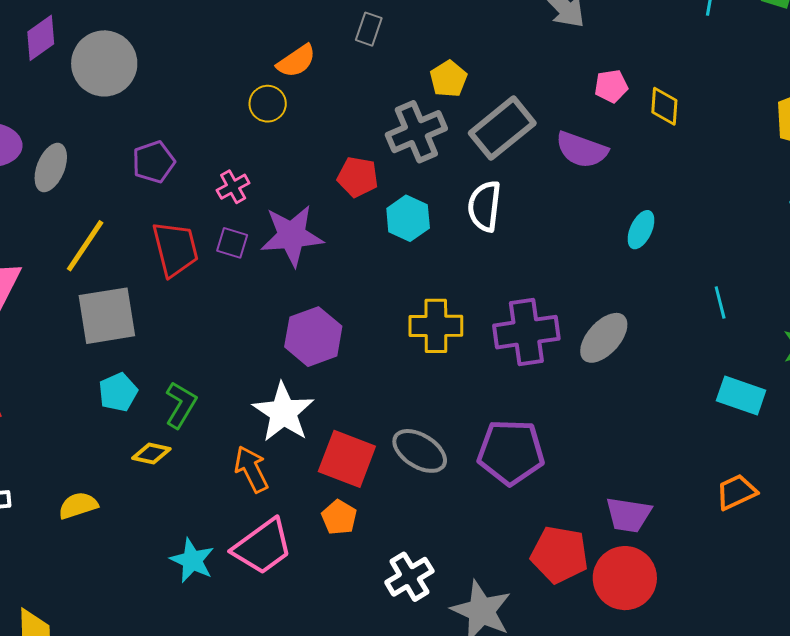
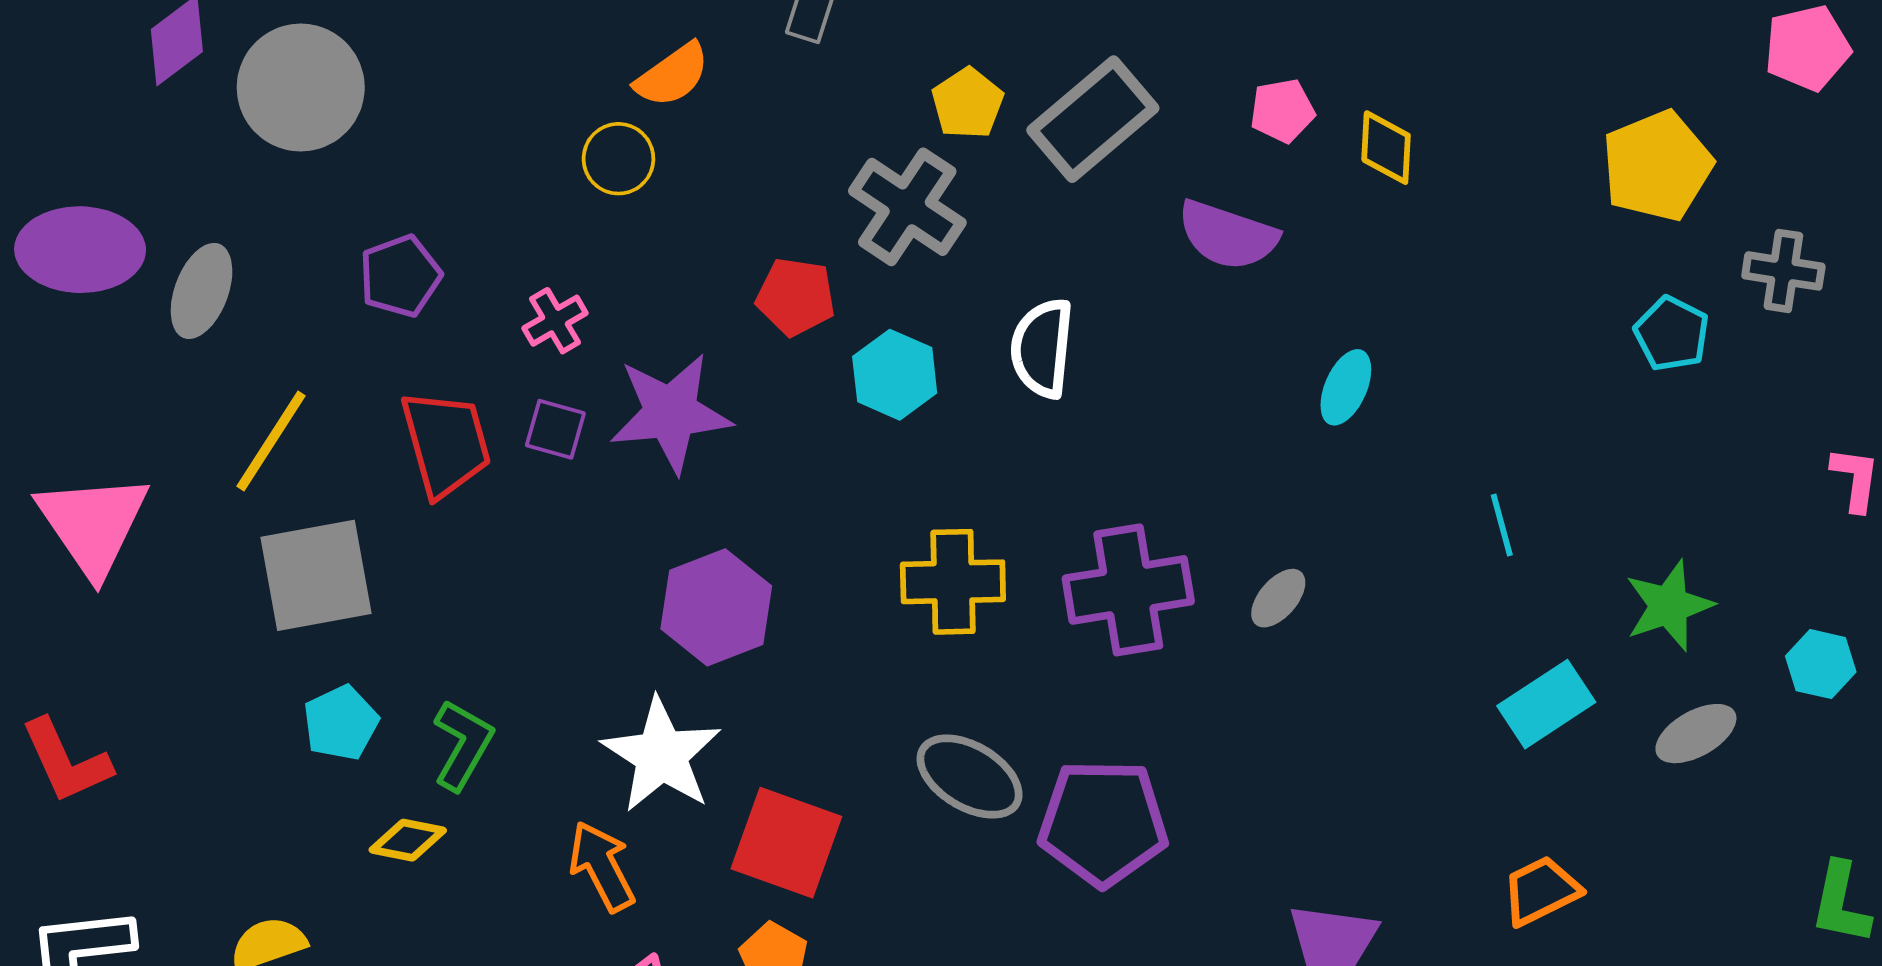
gray rectangle: (502, 128) -> (1093, 119), moved
gray cross: (416, 132) -> (907, 207), turned -32
gray ellipse: (604, 338) -> (1278, 598), size x0.6
cyan rectangle: (741, 395) -> (1546, 704), turned -51
gray ellipse: (420, 451) -> (970, 777), moved

